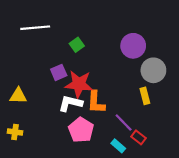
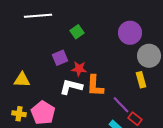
red star: (79, 84) -> (79, 69), size x0.6
pink pentagon: (81, 130) -> (43, 113), moved

